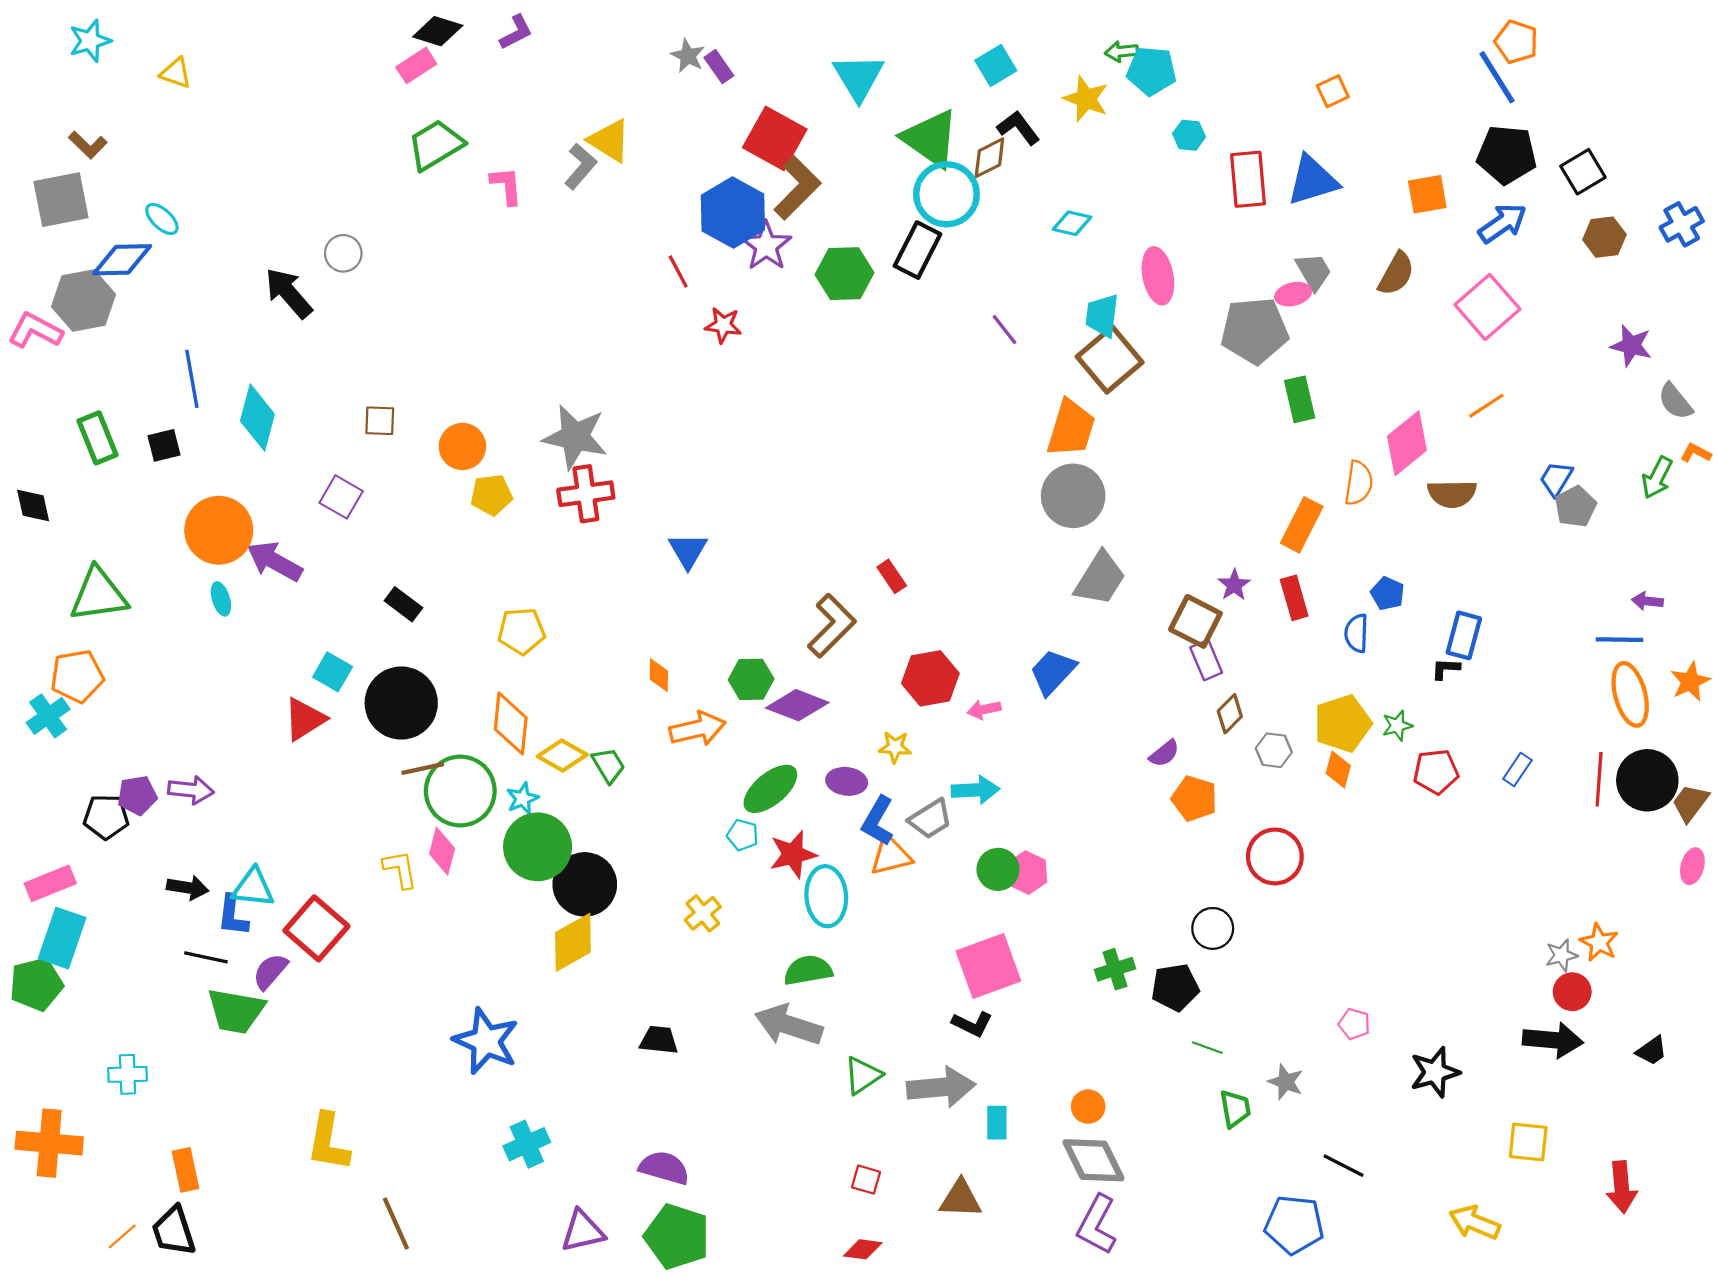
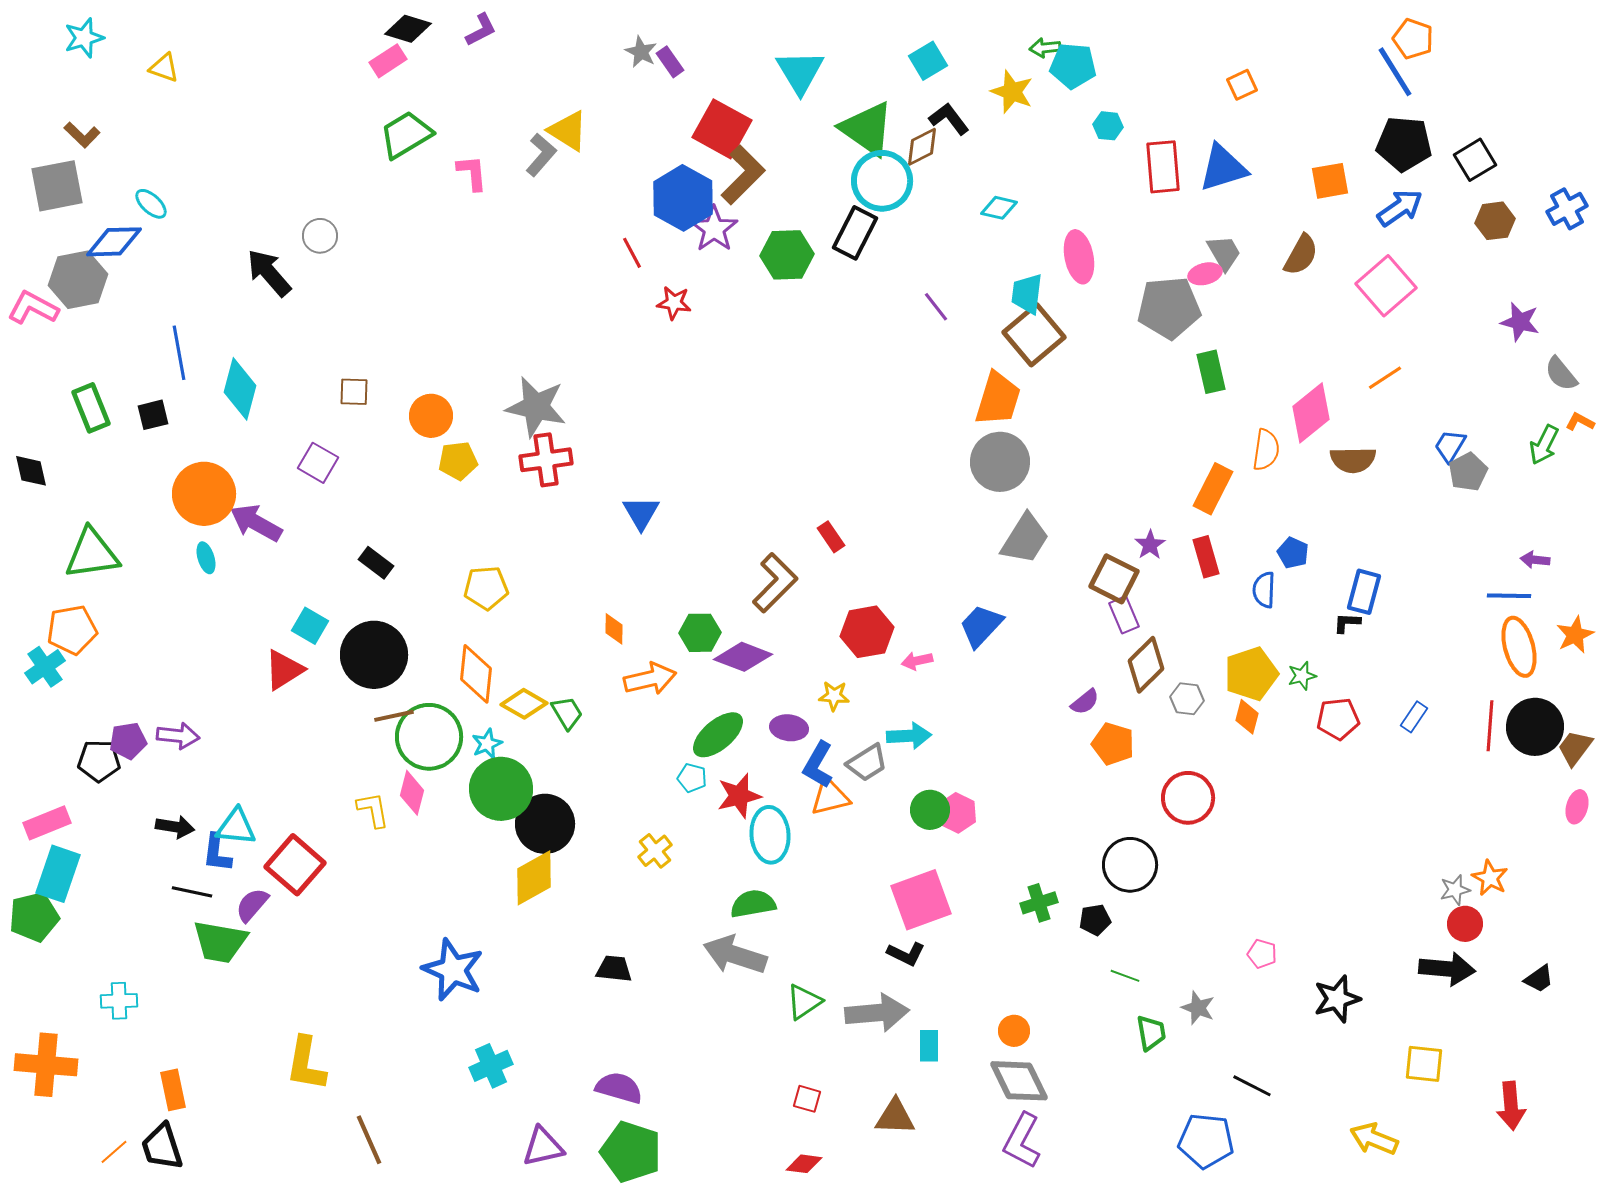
brown diamond: (1230, 714) -> (1146, 665), size x1.5
black circle: (1213, 928) -> (1130, 865), size x1.4
black pentagon: (1175, 987) -> (1095, 920), size x0.7

